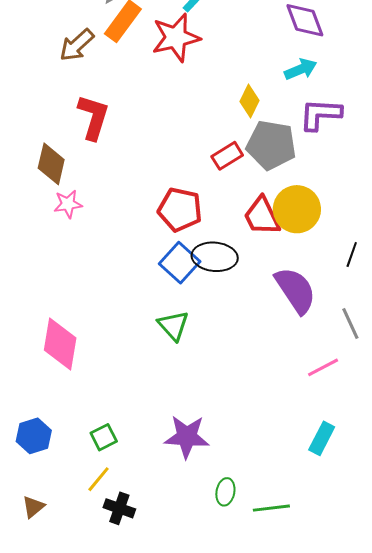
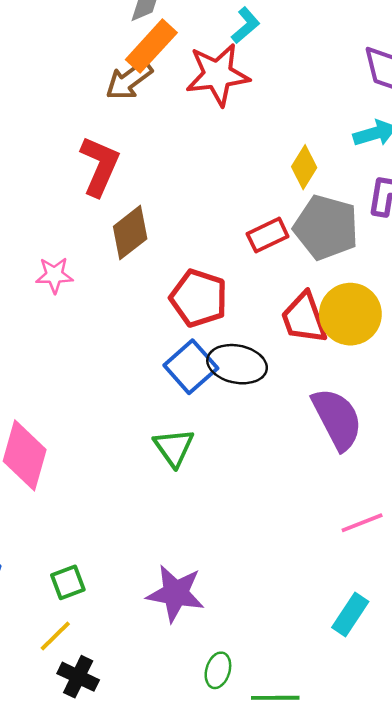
brown arrow: (77, 45) -> (129, 80), moved
brown diamond: (51, 164) -> (130, 233), moved, turned 33

